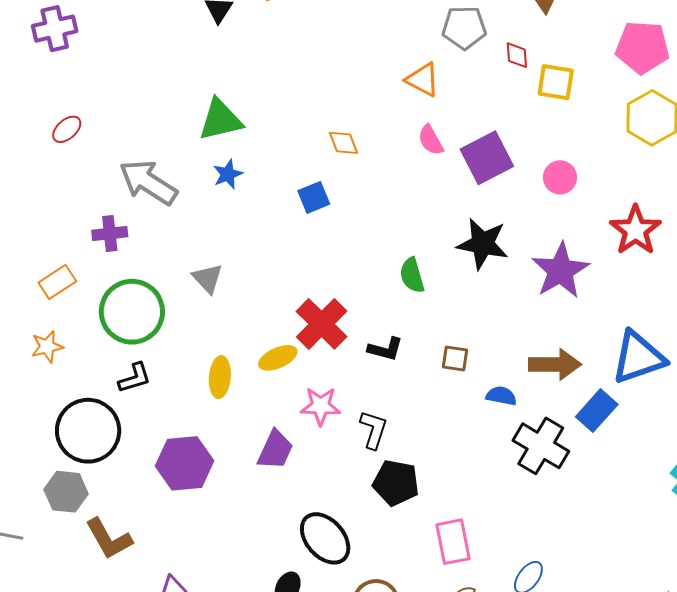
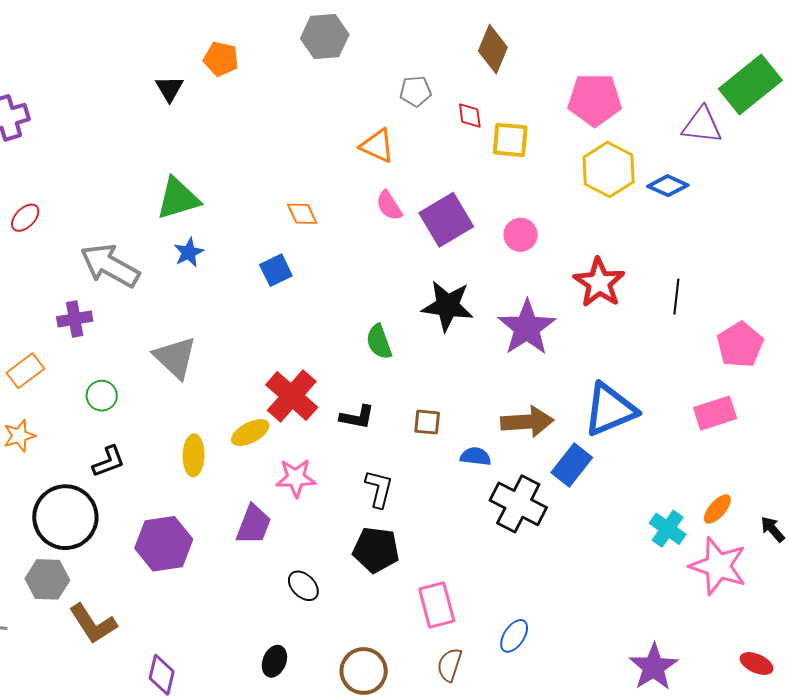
gray pentagon: (464, 28) -> (415, 91), size x0.7
gray triangle: (208, 278) -> (175, 358), size x1.4
green circle: (132, 312) -> (102, 396), size x0.5
black L-shape: (373, 430) -> (379, 489), moved
black ellipse: (325, 538) -> (303, 586), moved, size x0.6

